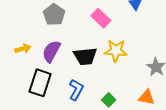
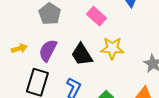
black trapezoid: (85, 56) -> (82, 55), turned 65

